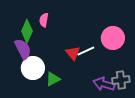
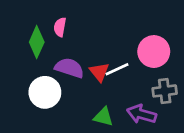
purple semicircle: (23, 49) -> (69, 68), moved, turned -45
green triangle: (53, 79) -> (103, 117), moved, turned 42
gray cross: (121, 80) -> (165, 91), moved

